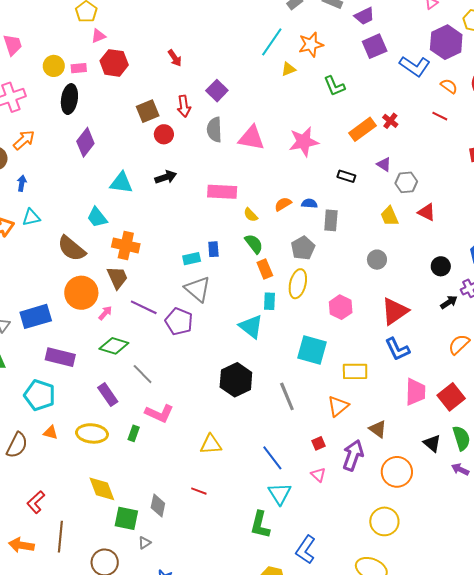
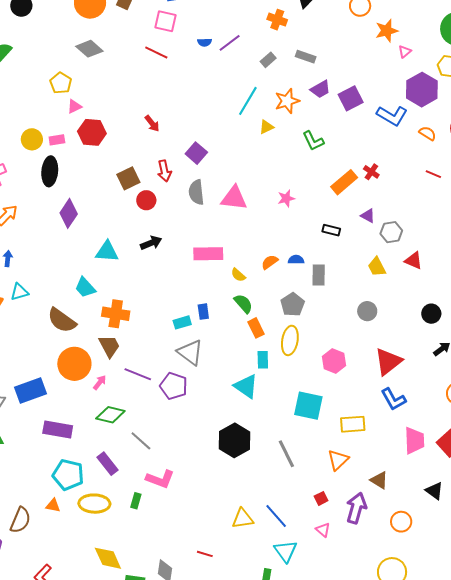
purple trapezoid: (364, 16) -> (320, 89), moved
red line: (440, 116) -> (433, 174), moved
pink star: (304, 142) -> (286, 198), size x0.6
cyan pentagon: (40, 395) -> (68, 475), moved
yellow triangle: (211, 444) -> (243, 519), moved
orange circle: (397, 472) -> (401, 522), size x0.7

